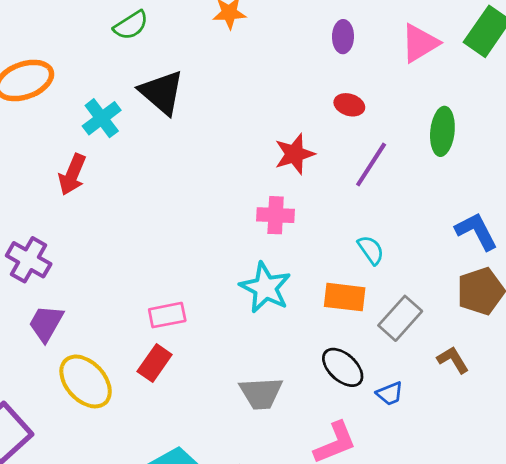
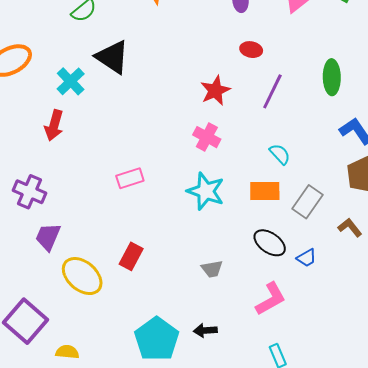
green ellipse: (442, 131) -> (332, 77), moved
pink cross: (276, 215) -> (207, 137), turned 32
pink rectangle: (167, 315) -> (130, 178), moved
gray trapezoid: (261, 393) -> (212, 269), size x0.7

